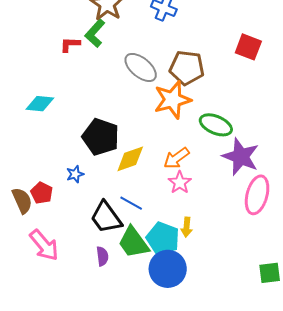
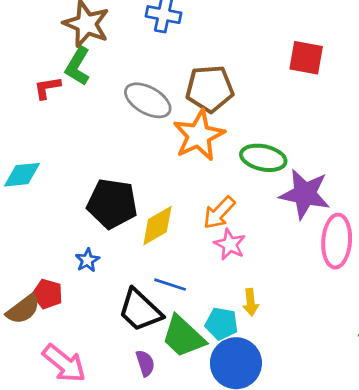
red square: (248, 47) -> (306, 58), moved
brown semicircle: (22, 201) -> (23, 309), turned 88
cyan pentagon: (163, 238) -> (222, 324), size x0.7

